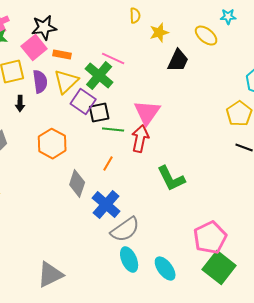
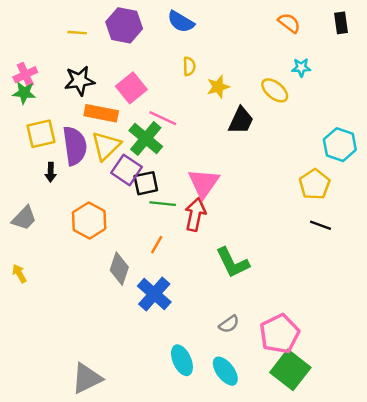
pink square: (34, 48) -> (131, 88), moved
orange rectangle: (62, 55) -> (101, 113), size x1.5
purple semicircle: (40, 82) -> (75, 146), size x1.4
gray semicircle: (125, 230) -> (229, 324), moved, size x0.6

